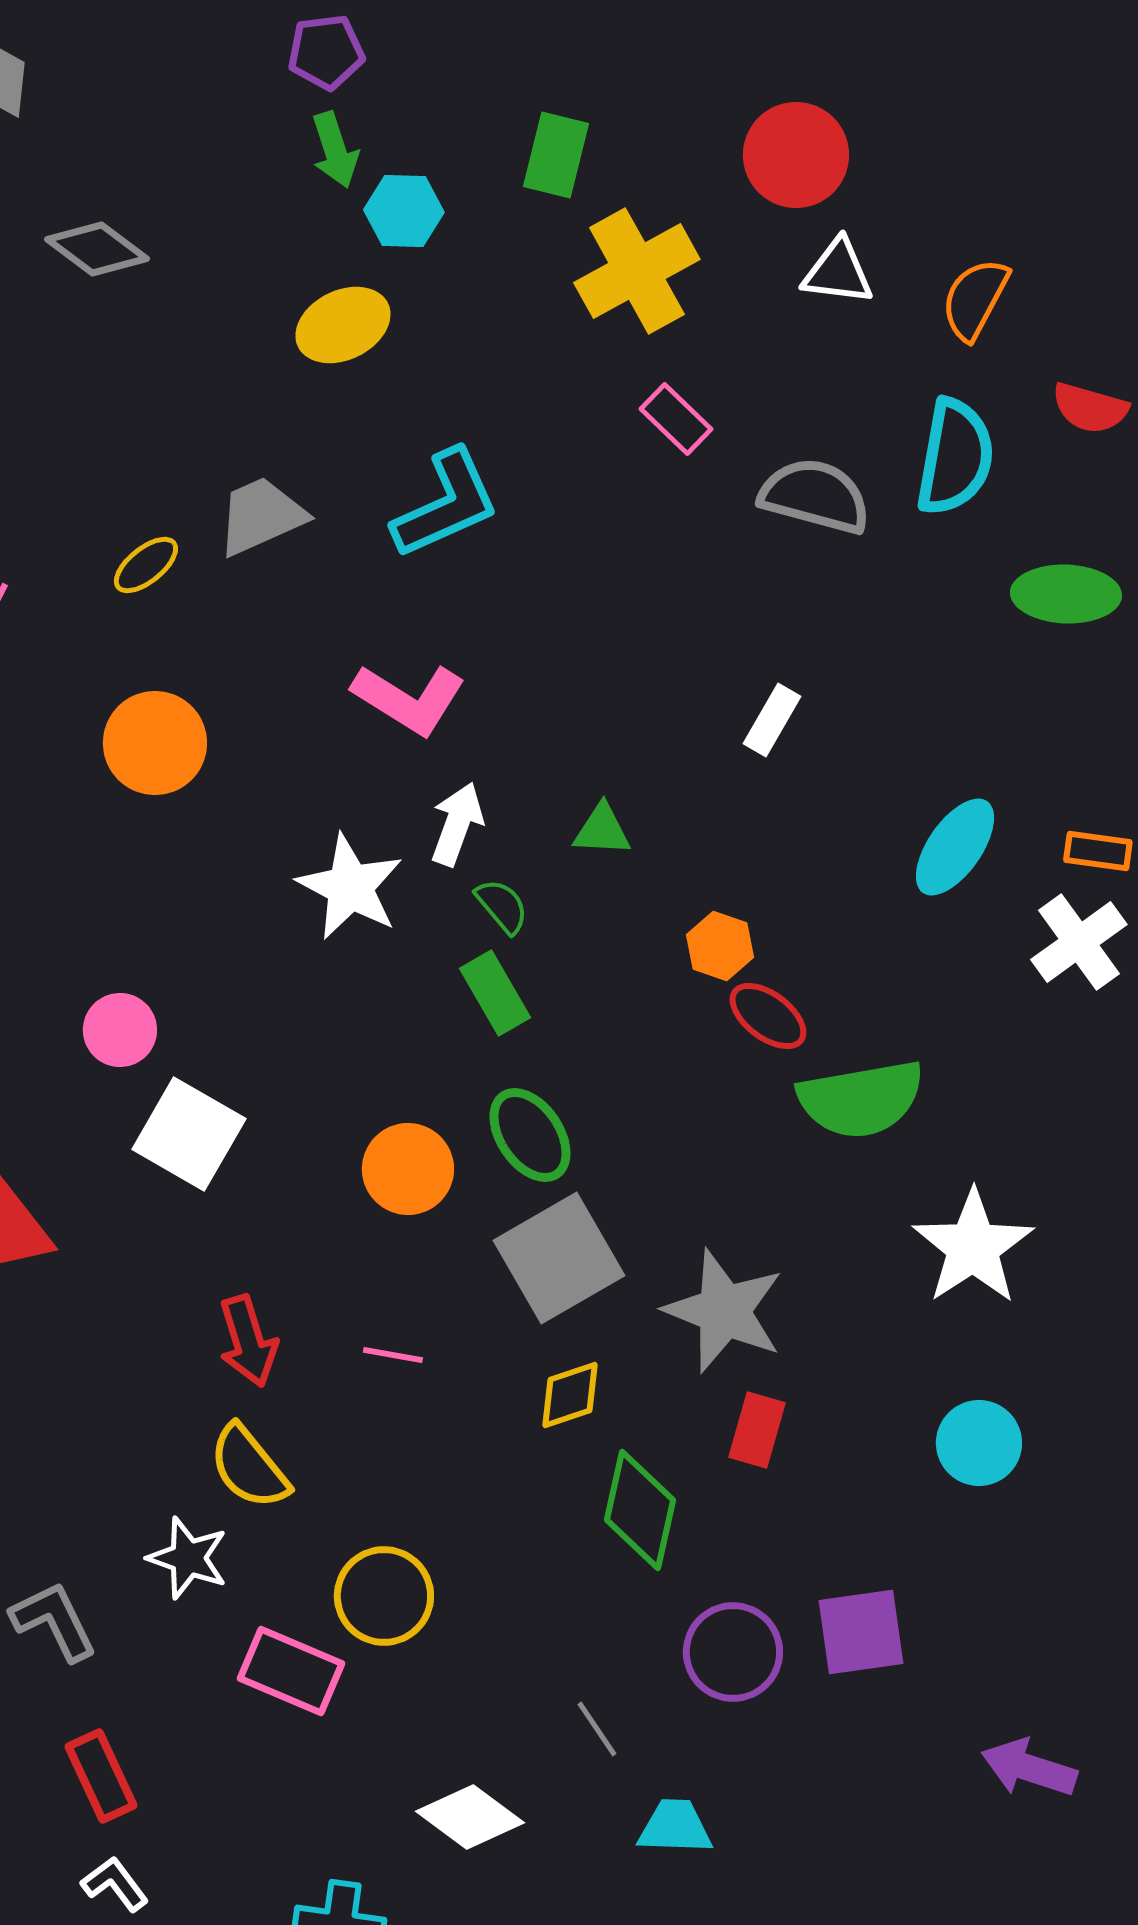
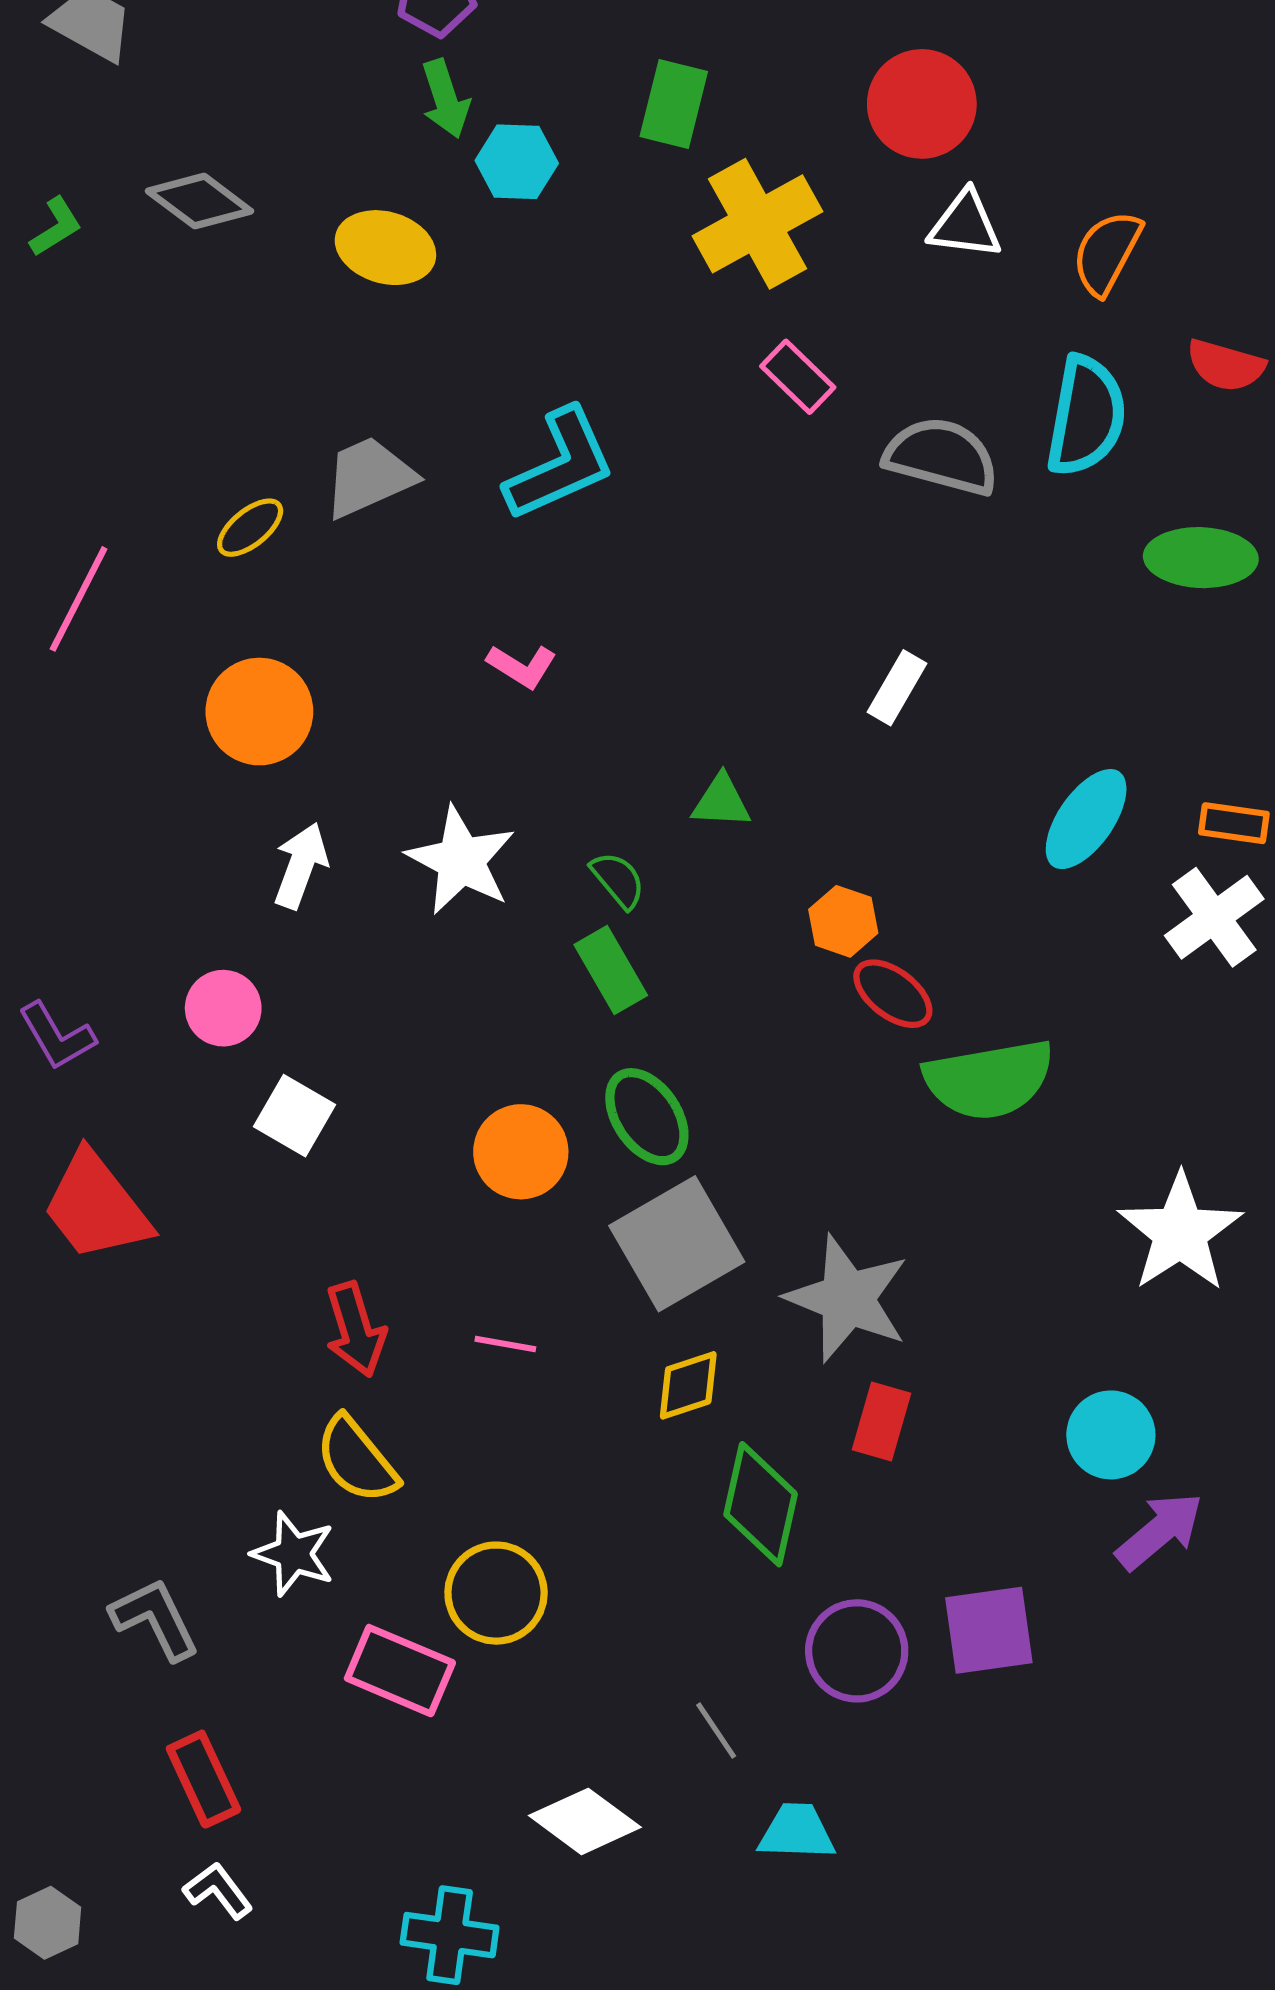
yellow ellipse: (343, 325) -> (385, 248), moved, turned 42
pink L-shape: (409, 699) -> (522, 666), size x0.6
white arrow: (457, 824) -> (301, 866), moved
white square: (189, 1134) -> (295, 1116), size x0.7
white star: (973, 1247) -> (1180, 1232), moved
purple arrow: (1029, 1768) -> (1159, 1531), moved, turned 122

